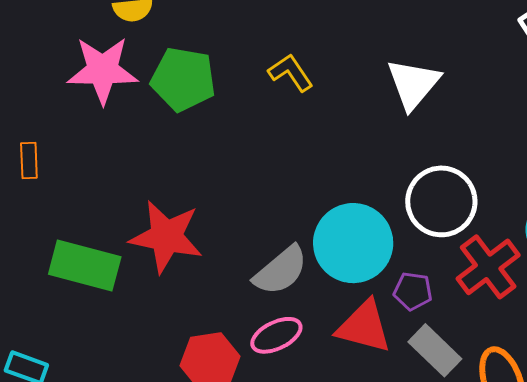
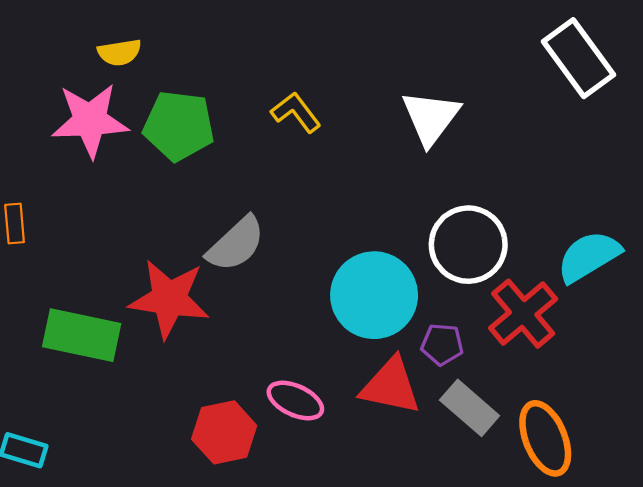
gray semicircle: (281, 270) -> (236, 244), moved
pink ellipse: (276, 335) -> (295, 400), turned 54

